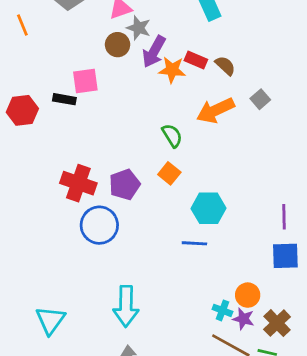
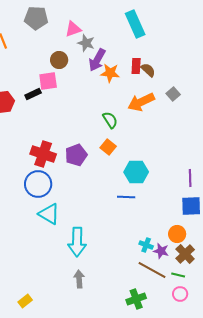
brown circle: (118, 45) -> (59, 60), moved
red rectangle: (196, 60) -> (136, 66), moved, turned 70
black rectangle: (64, 99) -> (33, 94), turned -35
blue circle: (99, 225) -> (38, 184), moved
orange circle: (248, 295) -> (177, 234), moved
cyan triangle: (50, 320) -> (49, 214), moved, turned -35

